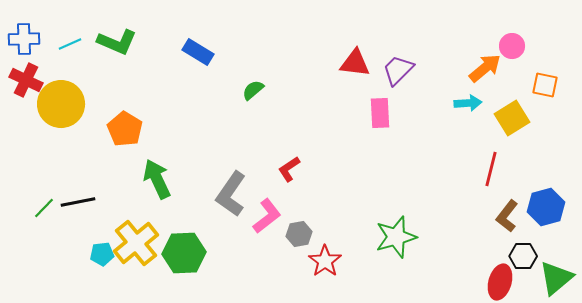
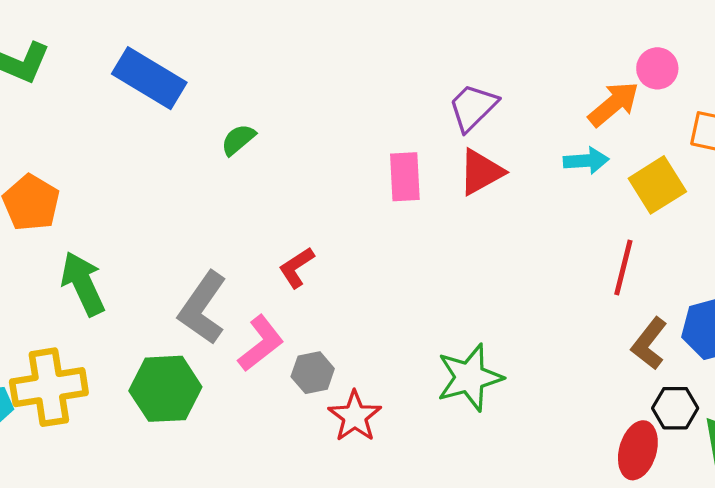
blue rectangle: (198, 52) -> (149, 78), size x1.4
red triangle: (355, 63) -> (481, 172), moved, turned -36
pink rectangle: (380, 113) -> (405, 177), moved
yellow cross: (136, 243) -> (49, 387), turned 30
green hexagon: (184, 253) -> (165, 389), moved

